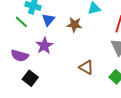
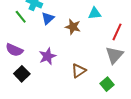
purple star: (44, 46) -> (47, 56), moved
brown triangle: (86, 67) -> (79, 71), turned 49

